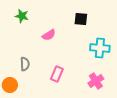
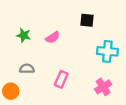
green star: (22, 16) -> (24, 35), moved
gray semicircle: (25, 64) -> (27, 69), turned -88

